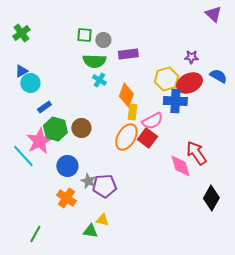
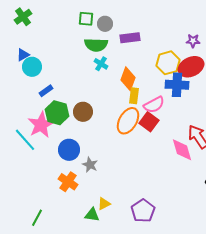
purple pentagon: (104, 186) -> (143, 211), moved, turned -30
yellow triangle: (102, 220) -> (104, 204), turned -40

